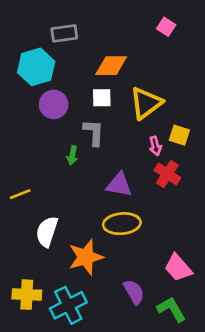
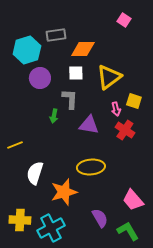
gray rectangle: (64, 33) -> (56, 35), moved
purple triangle: (119, 185) -> (89, 125), moved

